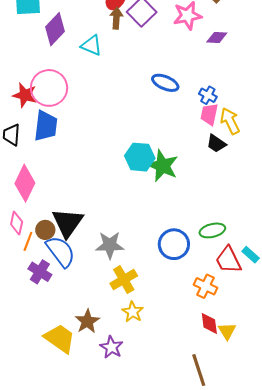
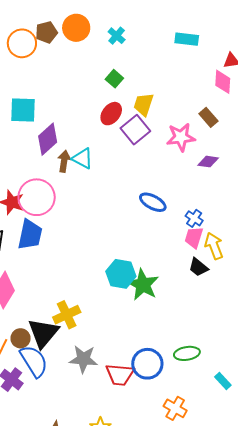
brown arrow: (116, 18) -> (64, 161), moved
red trapezoid: (228, 260) -> (120, 375), moved, turned -64
yellow cross: (124, 280) -> (67, 315), moved

